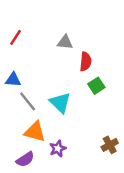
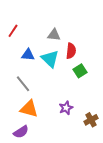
blue triangle: (13, 80) -> (28, 55), moved
cyan triangle: (60, 103) -> (50, 59), moved
purple star: (58, 149) -> (66, 108), moved

